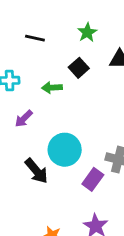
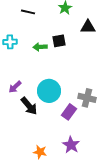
black square: (79, 68) -> (59, 41), moved, turned 32
purple arrow: (24, 119) -> (15, 87), moved

